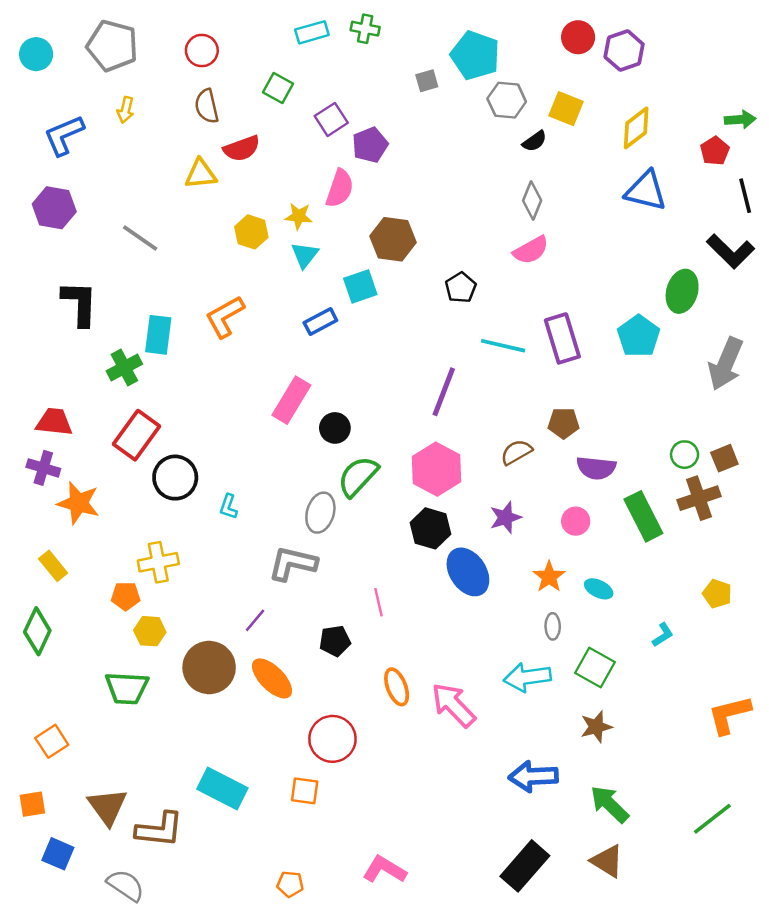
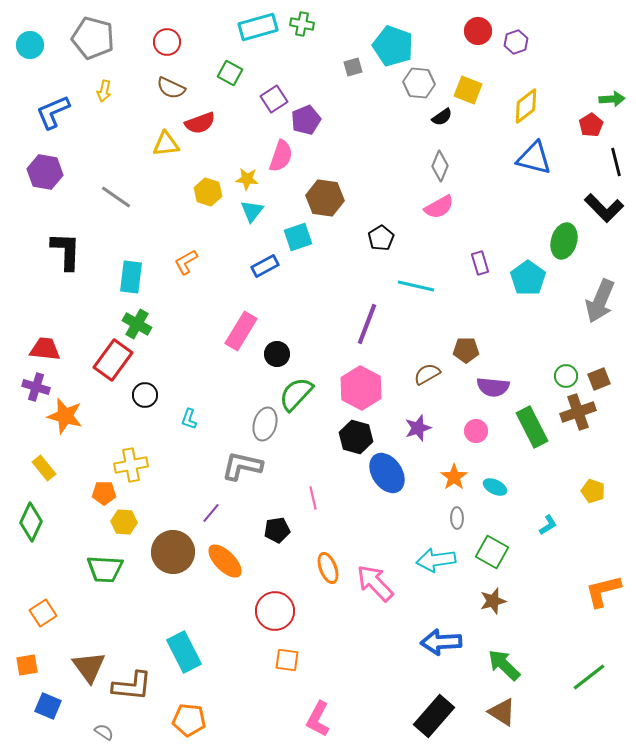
cyan rectangle: (312, 32) -> (258, 27), size x1.4
purple hexagon: (624, 51) -> (516, 42), size x0.7
brown semicircle: (207, 106) -> (171, 88), turned -52
orange L-shape: (225, 317) -> (186, 262), size x0.7
purple rectangle: (562, 338) -> (480, 263), moved, size x0.6
green cross: (124, 367) -> (137, 324), moved, turned -32
black circle: (175, 478) -> (145, 395), size x0.7
cyan rectangle: (222, 788) -> (184, 652), turned 36
orange square: (305, 791) -> (287, 660), moved
pink L-shape: (384, 870) -> (318, 719), turned -93
orange pentagon: (290, 884) -> (189, 720), moved, size x1.5
gray semicircle: (126, 885) -> (104, 732), size x0.6

